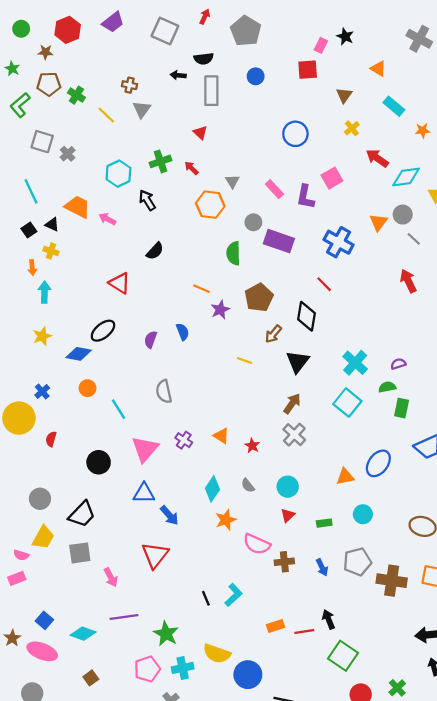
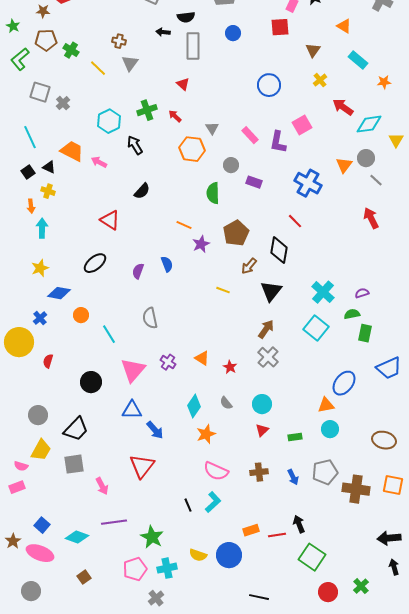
purple rectangle: (279, 241) -> (254, 182), size x0.6
blue diamond: (79, 354) -> (59, 293), moved
orange triangle: (345, 477) -> (326, 405), moved
pink semicircle: (257, 544) -> (216, 471), moved
yellow semicircle: (217, 654) -> (198, 555), size x0.7
blue circle: (248, 675) -> (229, 555), moved

